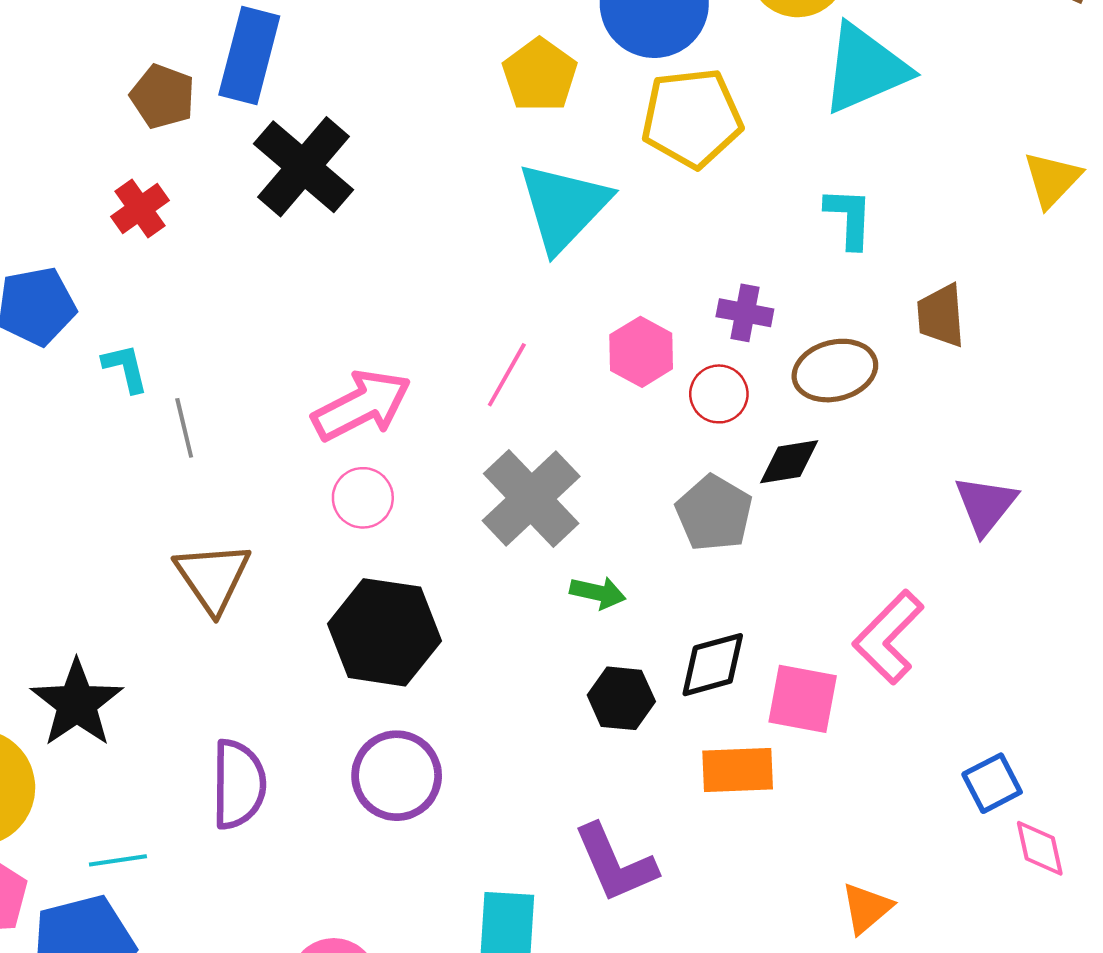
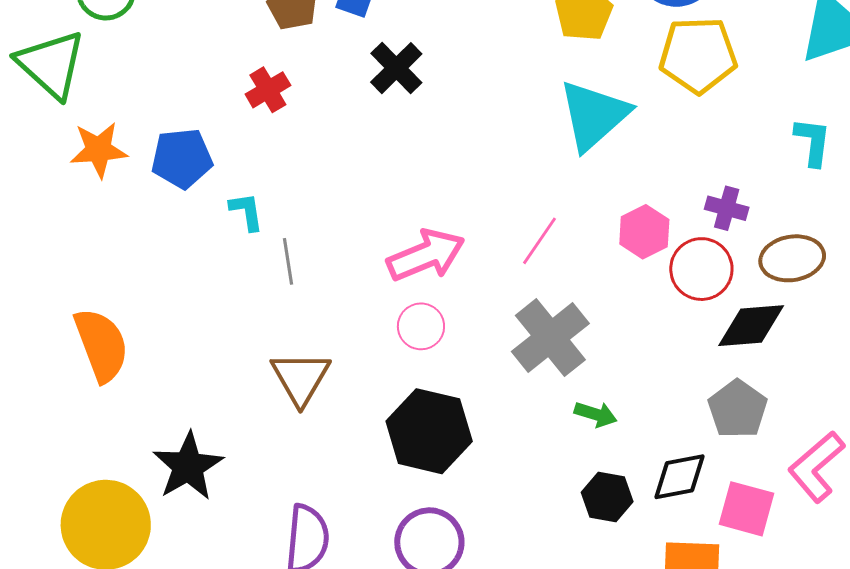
black cross: (304, 167) -> (396, 68), size x0.7
red circle: (719, 394) -> (701, 269), size x1.4
black diamond: (789, 462) -> (751, 326), size x1.4
gray pentagon: (714, 513) -> (738, 409), moved

